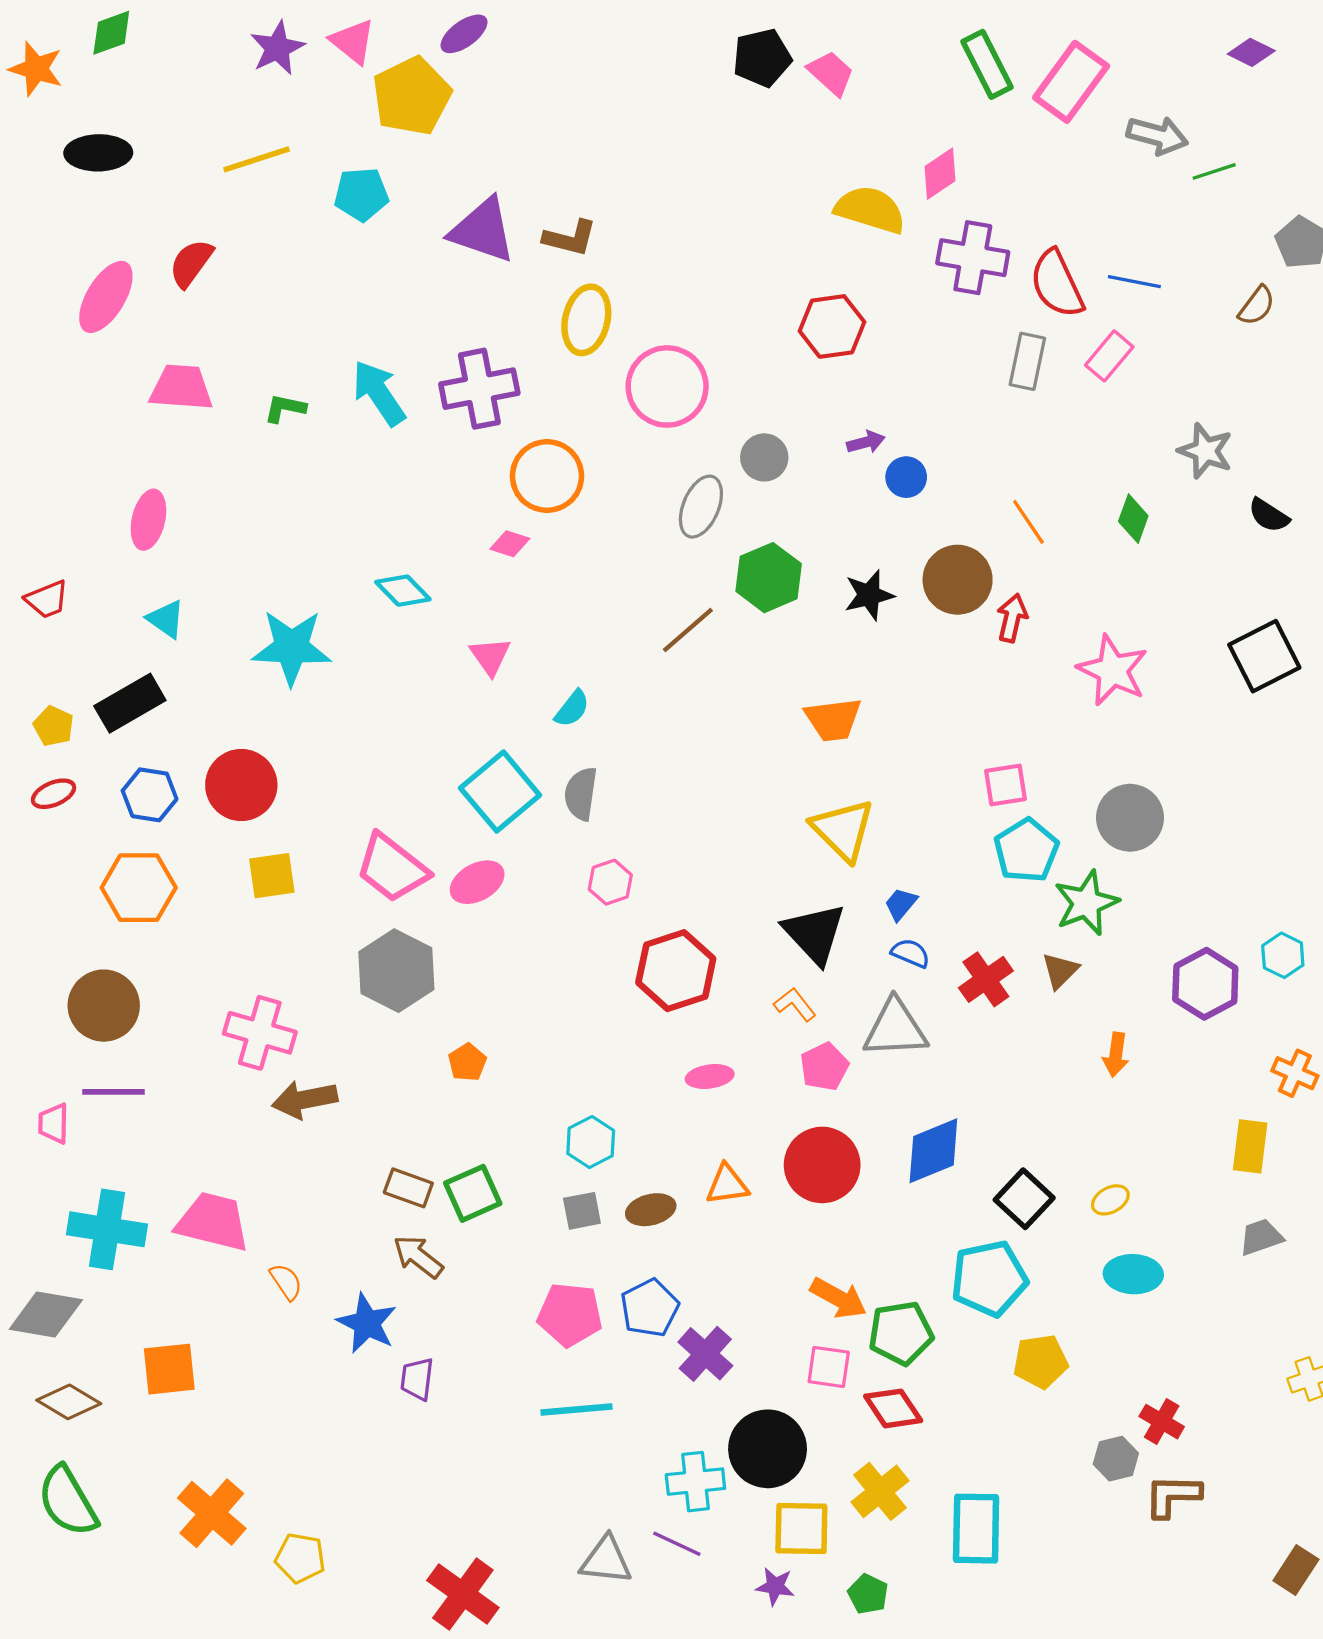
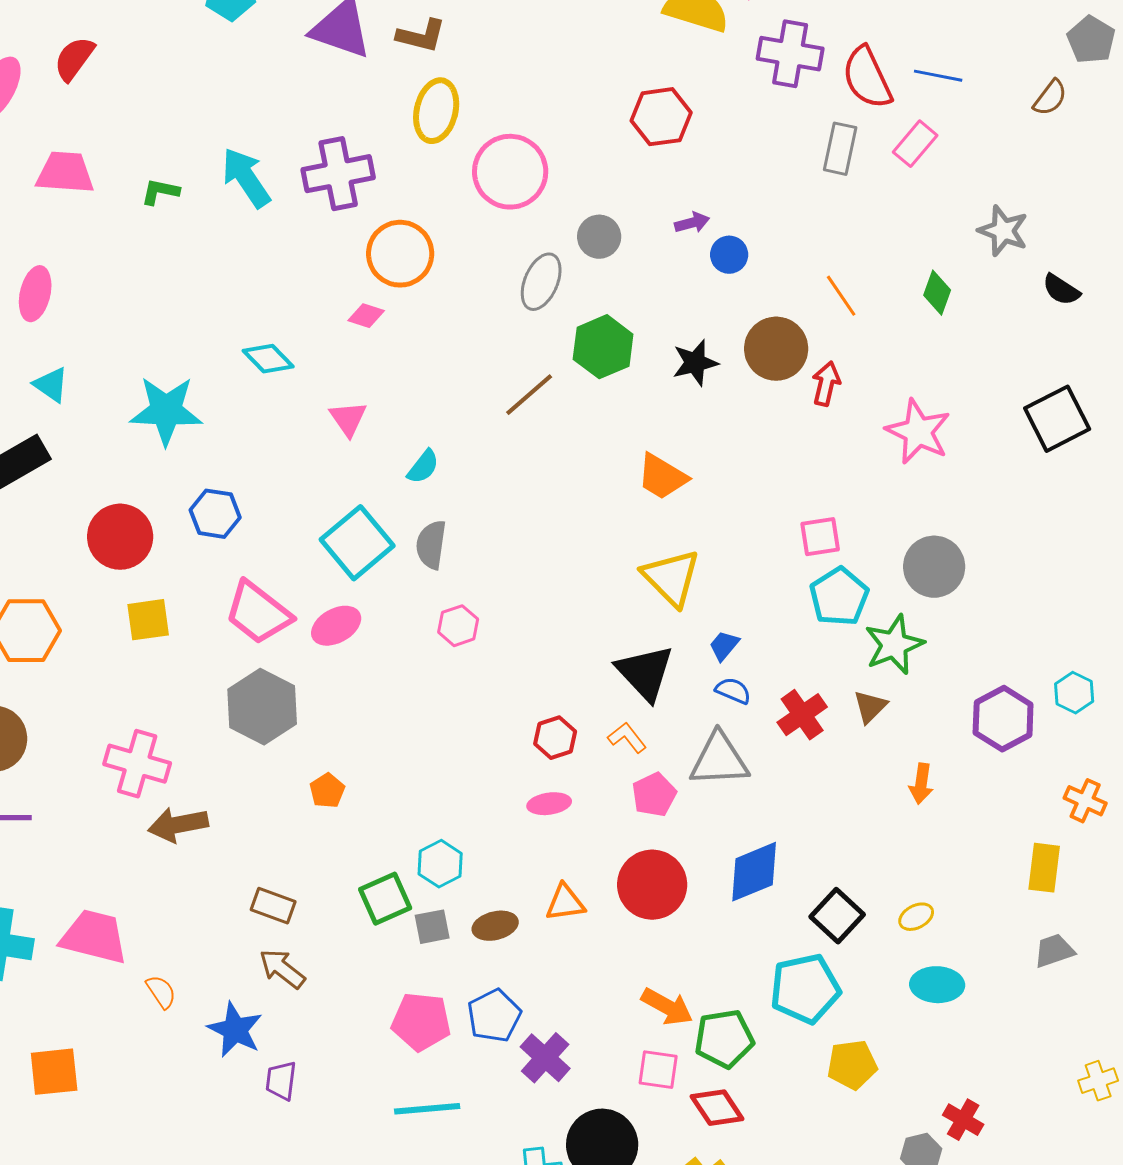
orange trapezoid: (833, 719) -> (662, 477), turned 38
blue hexagon: (150, 795) -> (215, 514), moved
red hexagon: (676, 971) -> (555, 738), moved, size x0.6
green square: (473, 1193) -> (385, 899), moved

